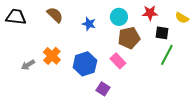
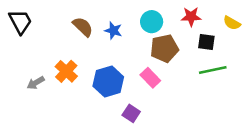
brown semicircle: (55, 15) -> (83, 27), moved
black trapezoid: (16, 17) -> (20, 22), turned 55
green line: (167, 55) -> (213, 70), turned 50

